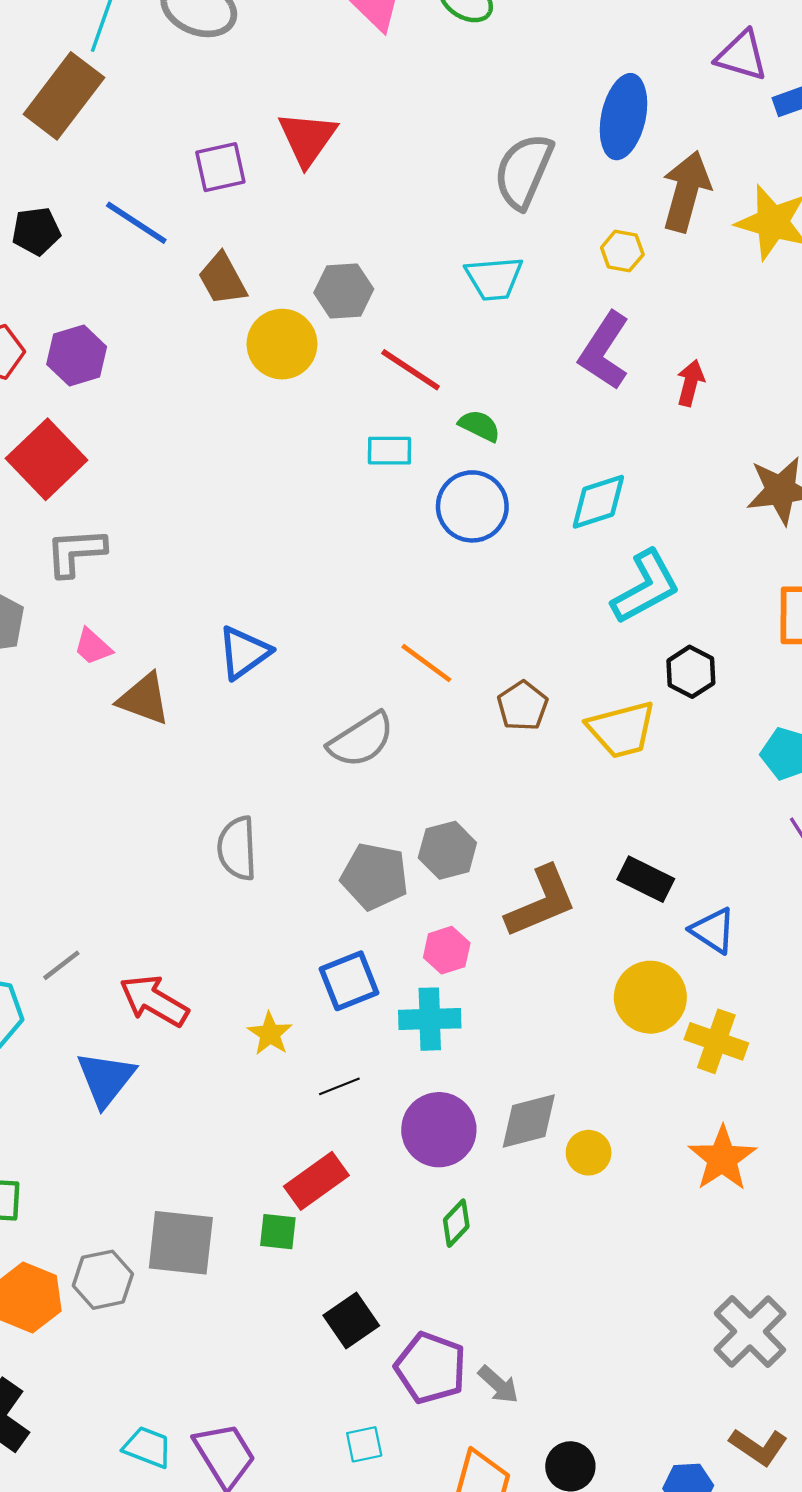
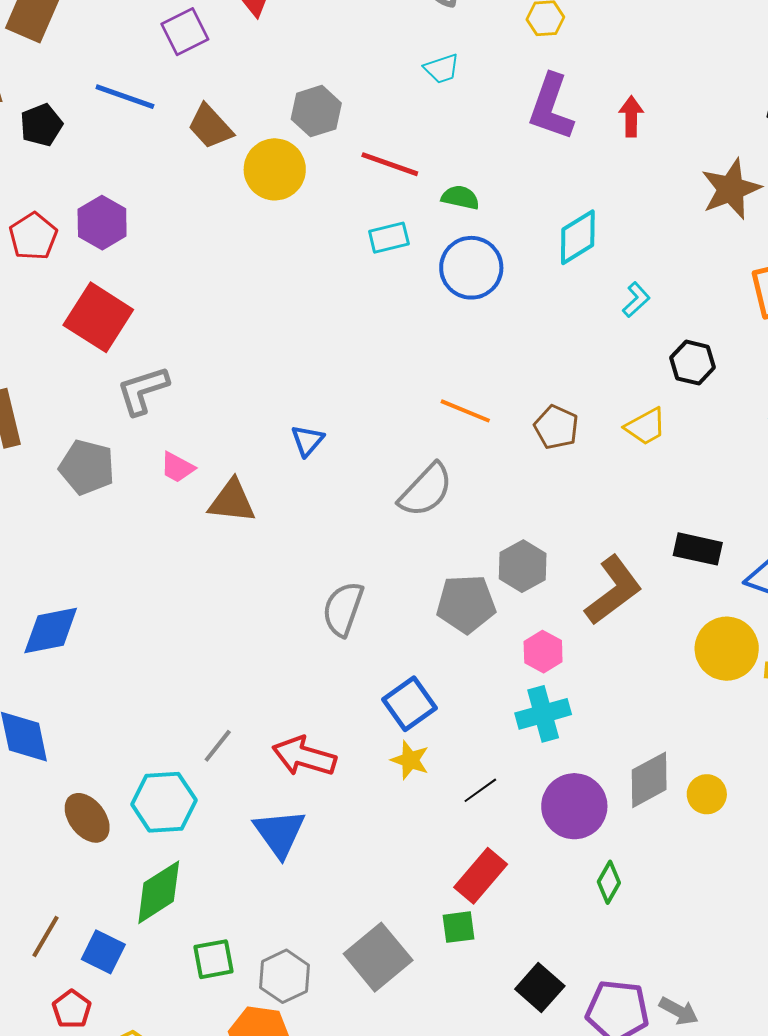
cyan trapezoid: (494, 278) -> (442, 69), size x0.7
cyan L-shape: (646, 587) -> (636, 300), size x0.5
blue triangle: (244, 653) -> (307, 441), size x0.7
yellow trapezoid: (622, 730) -> (646, 426), size x0.7
gray semicircle: (237, 848) -> (343, 609), turned 36
blue square: (349, 981) -> (410, 704), moved
gray square: (181, 1243) -> (378, 957), turned -32
gray hexagon: (103, 1280) -> (285, 976), moved

